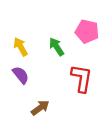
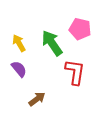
green arrow: (57, 47) -> (52, 43), size x1.5

